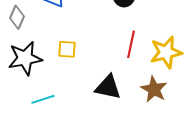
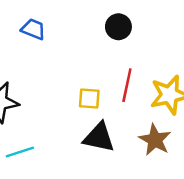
yellow square: (67, 49) -> (89, 98), moved

